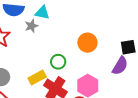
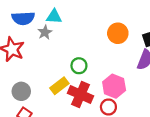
orange circle: (87, 43) -> (118, 33), moved

